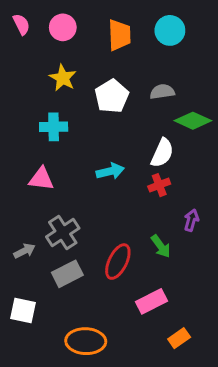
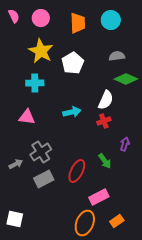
yellow star: (63, 78) -> (41, 51), size x1.4
gray semicircle: (162, 92) -> (117, 56), moved
white square: (23, 311) -> (15, 219), moved
orange ellipse: (86, 341) -> (85, 223), moved, turned -70

